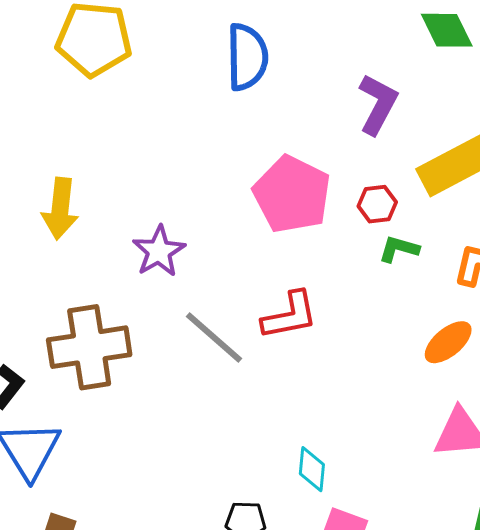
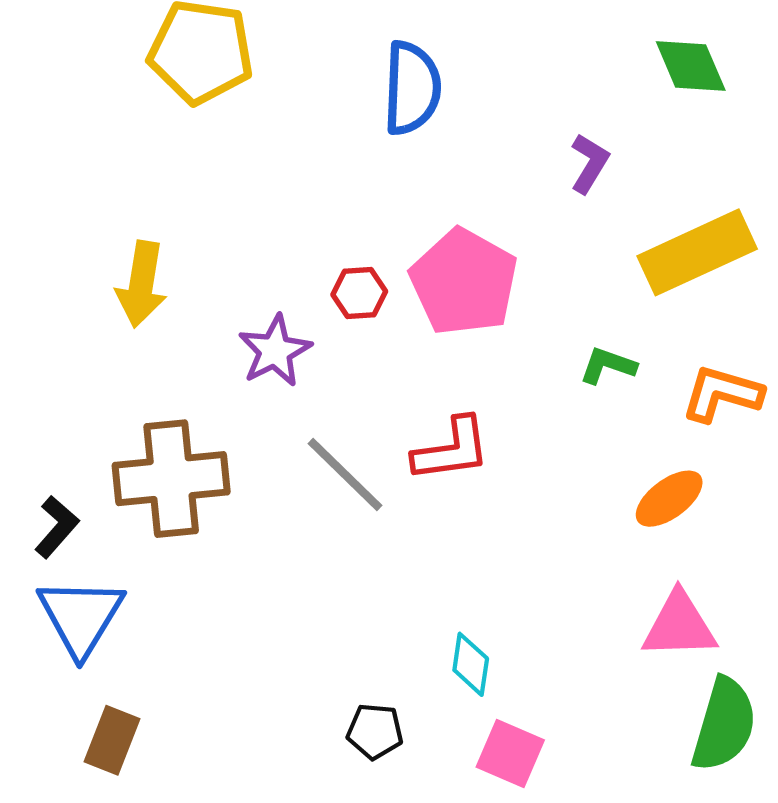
purple L-shape: (378, 104) -> (589, 163), size x0.7
red hexagon: (377, 204) -> (359, 293), moved

